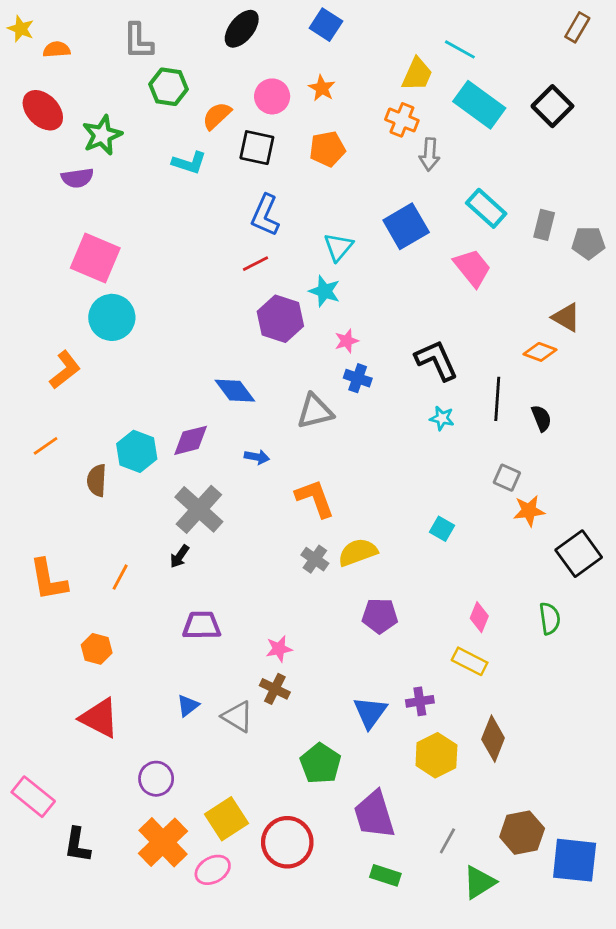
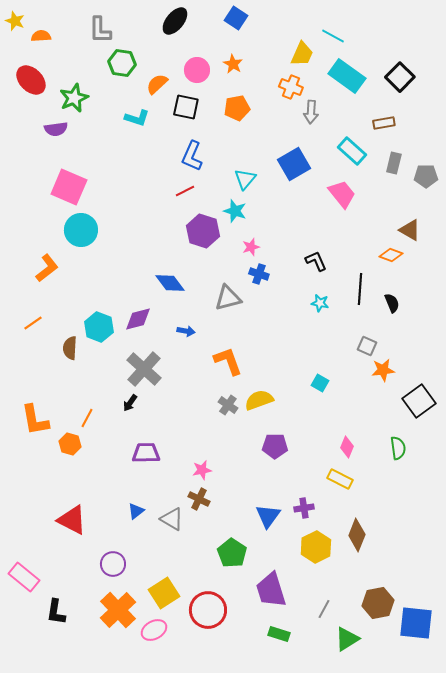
brown rectangle: (577, 27) -> (384, 123), moved, turned 50
black L-shape: (436, 360) -> (316, 261), size x0.7
orange hexagon: (97, 649) -> (70, 444), moved

